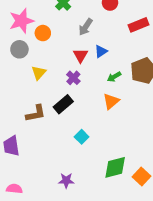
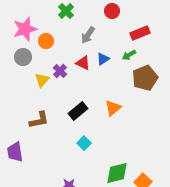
red triangle: (80, 55) -> (83, 63), turned -35
green arrow: (114, 77) -> (129, 55), moved
purple cross: (73, 78) -> (60, 71), moved
black rectangle: (63, 104) -> (78, 111), moved

